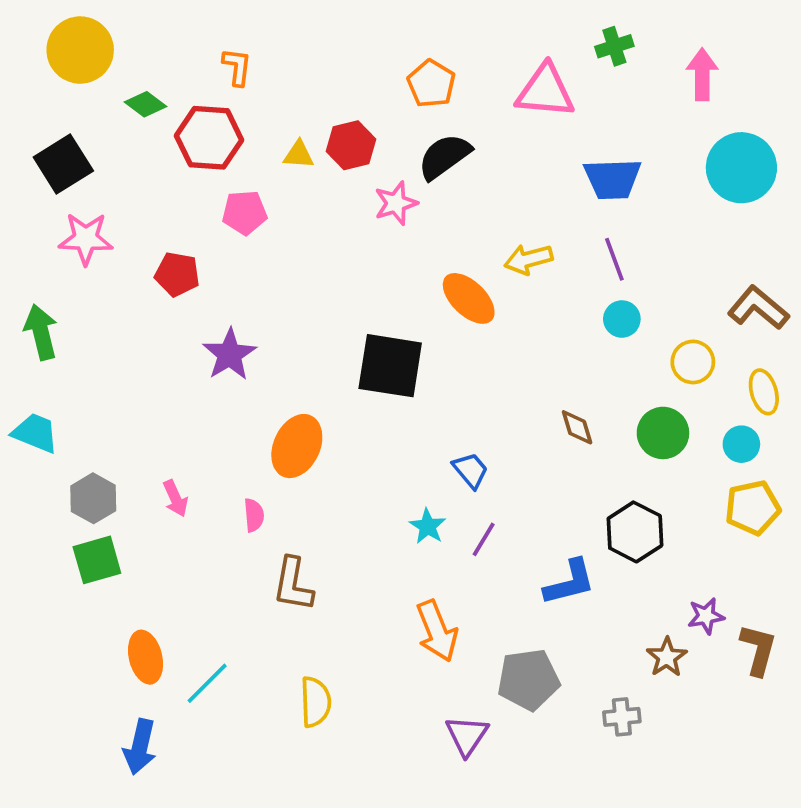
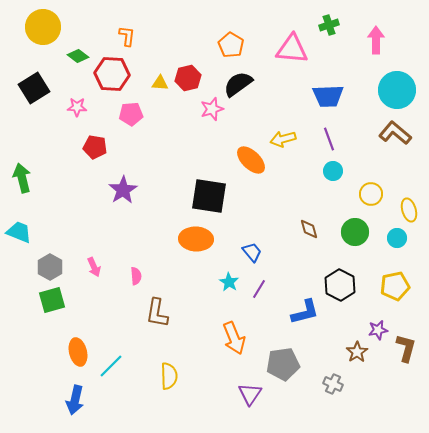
pink star: (86, 239) -> (77, 107), moved, size x0.7
brown L-shape: (758, 308) -> (395, 133), moved
orange ellipse: (297, 446) -> (196, 239), moved, turned 68
yellow pentagon: (753, 508) -> (395, 286), moved
gray cross: (622, 717) -> (333, 384), turned 30

